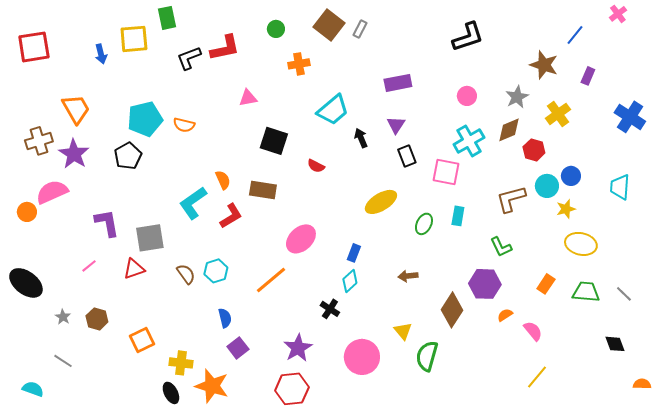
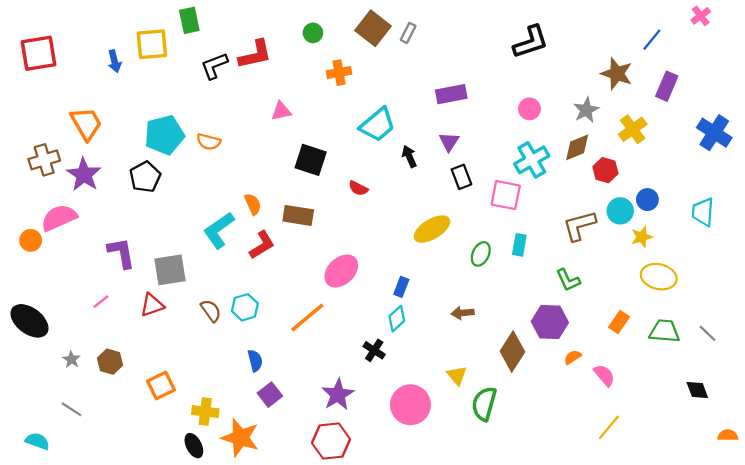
purple rectangle: (588, 76) -> (667, 86), size x1.4

